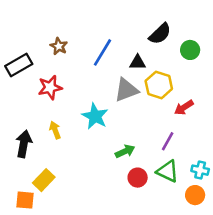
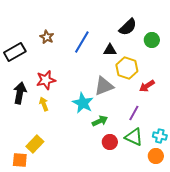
red star: (50, 87) -> (46, 80), moved
gray triangle: (126, 90) -> (104, 86), moved
cyan star: (95, 116) -> (83, 103), moved
black arrow: (24, 144) -> (20, 93), moved

